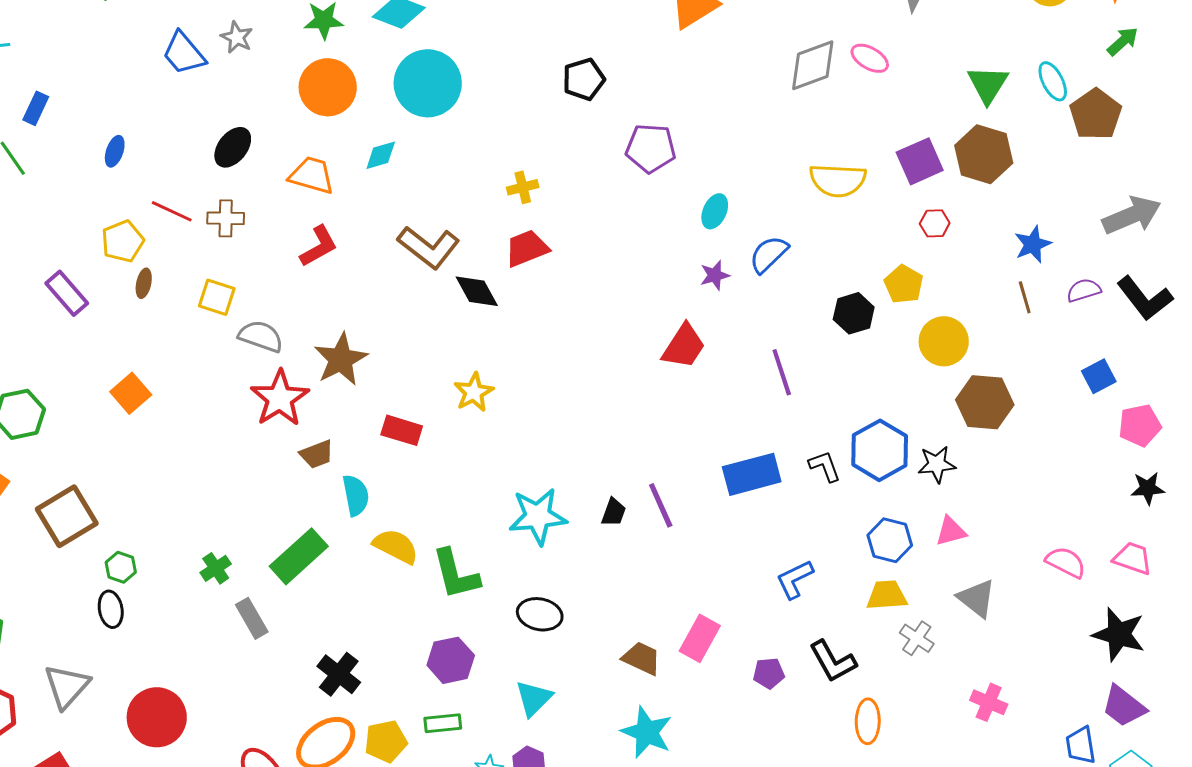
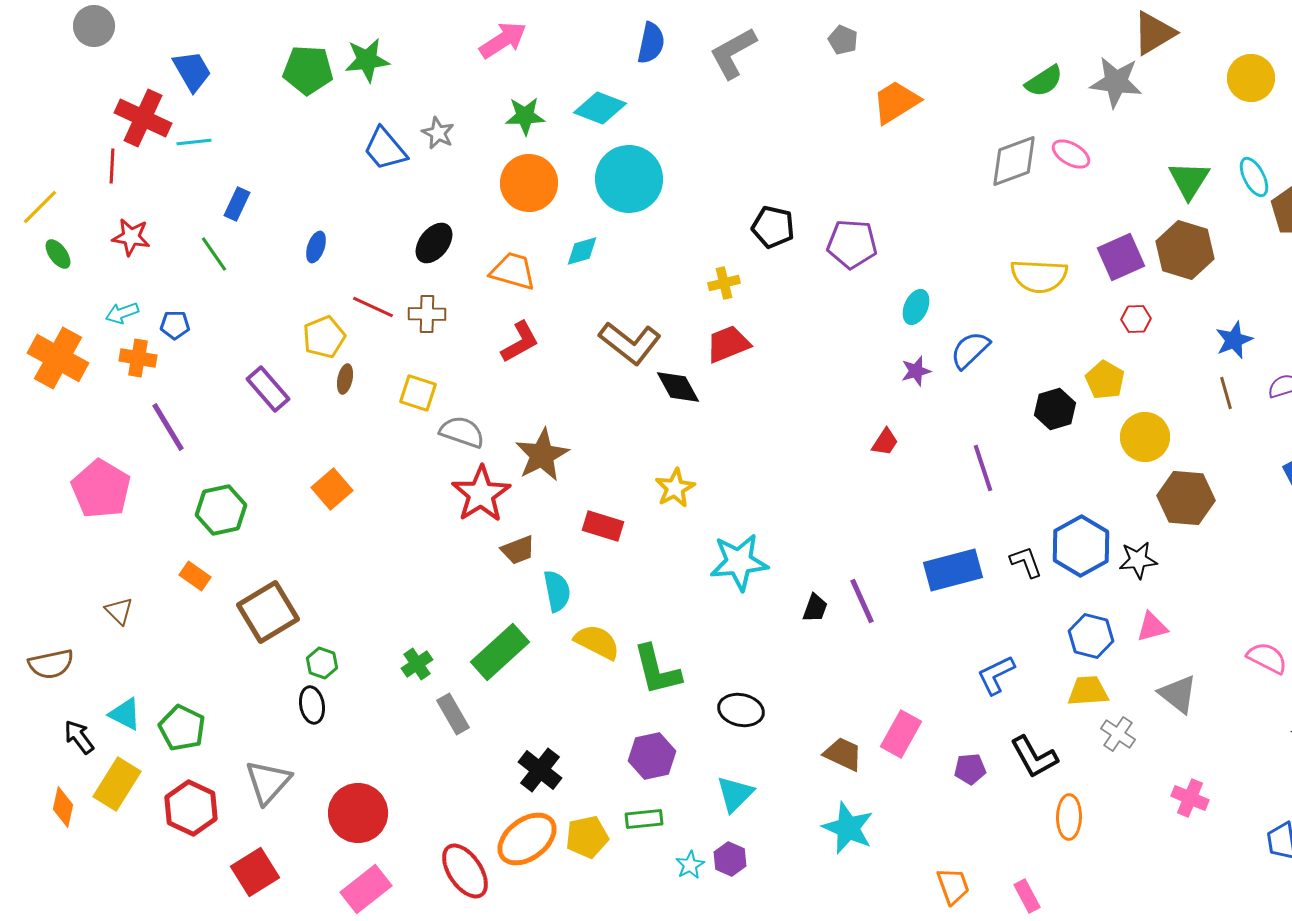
black pentagon: (584, 79) -> (773, 227), moved, turned 30
red trapezoid: (684, 346) -> (885, 442), size x0.6
cyan star: (538, 516) -> (739, 562), moved

